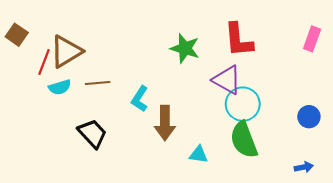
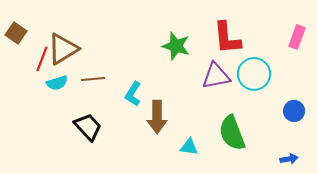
purple triangle: (227, 80) -> (216, 76), turned -40
cyan circle: (243, 104) -> (254, 74), moved

